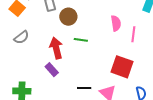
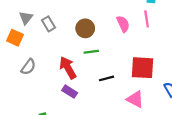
brown circle: (68, 17) -> (85, 28), moved
pink line: (133, 34) -> (147, 19), moved
black line: (84, 88) -> (106, 78), moved

